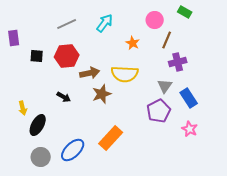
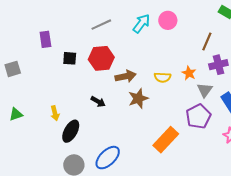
pink circle: (155, 20) -> (168, 20), moved
orange star: (133, 43) -> (189, 73), moved
yellow semicircle: (125, 74) -> (163, 77), size x0.6
orange rectangle: (111, 138) -> (166, 140), moved

